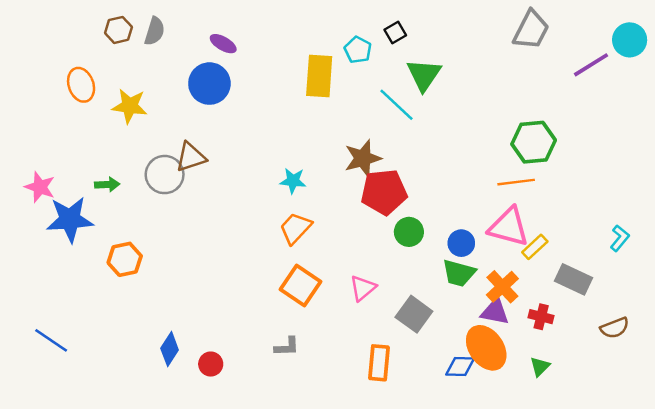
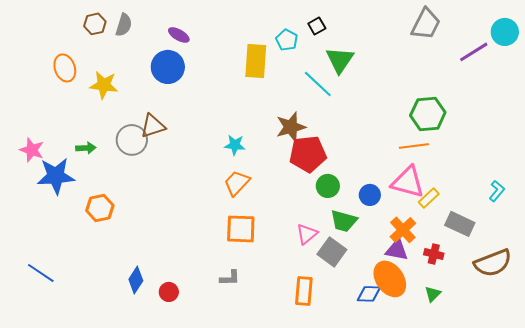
green trapezoid: (459, 273) -> (344, 221), moved
orange square: (300, 285) -> (241, 229), turned -32
pink triangle: (363, 288) -> (307, 234), moved
brown semicircle: (615, 328) -> (493, 263), size x1.6

